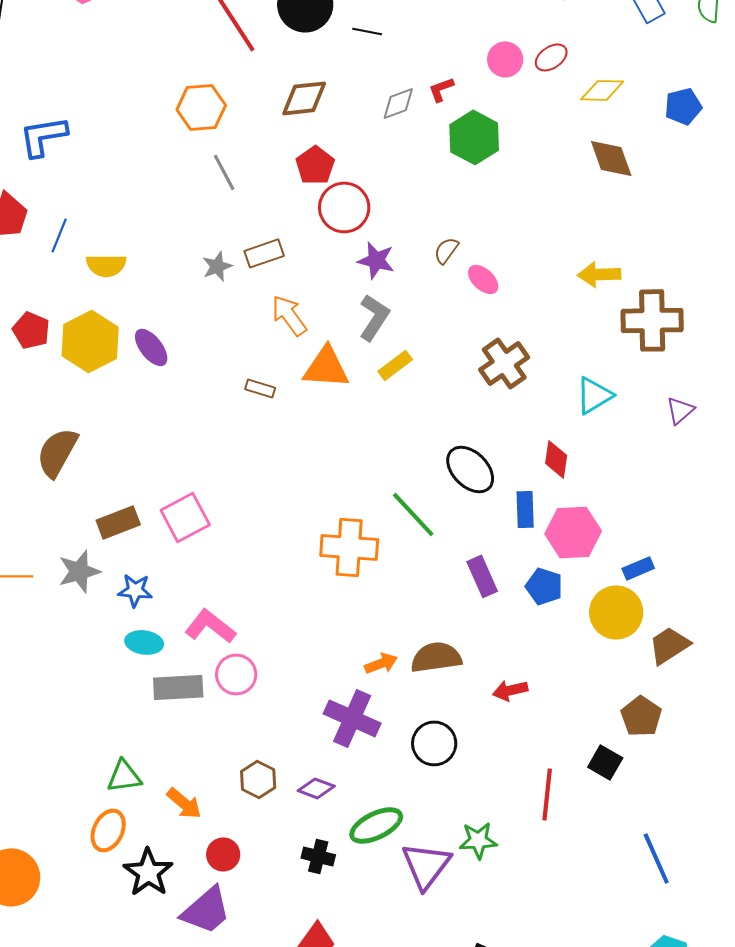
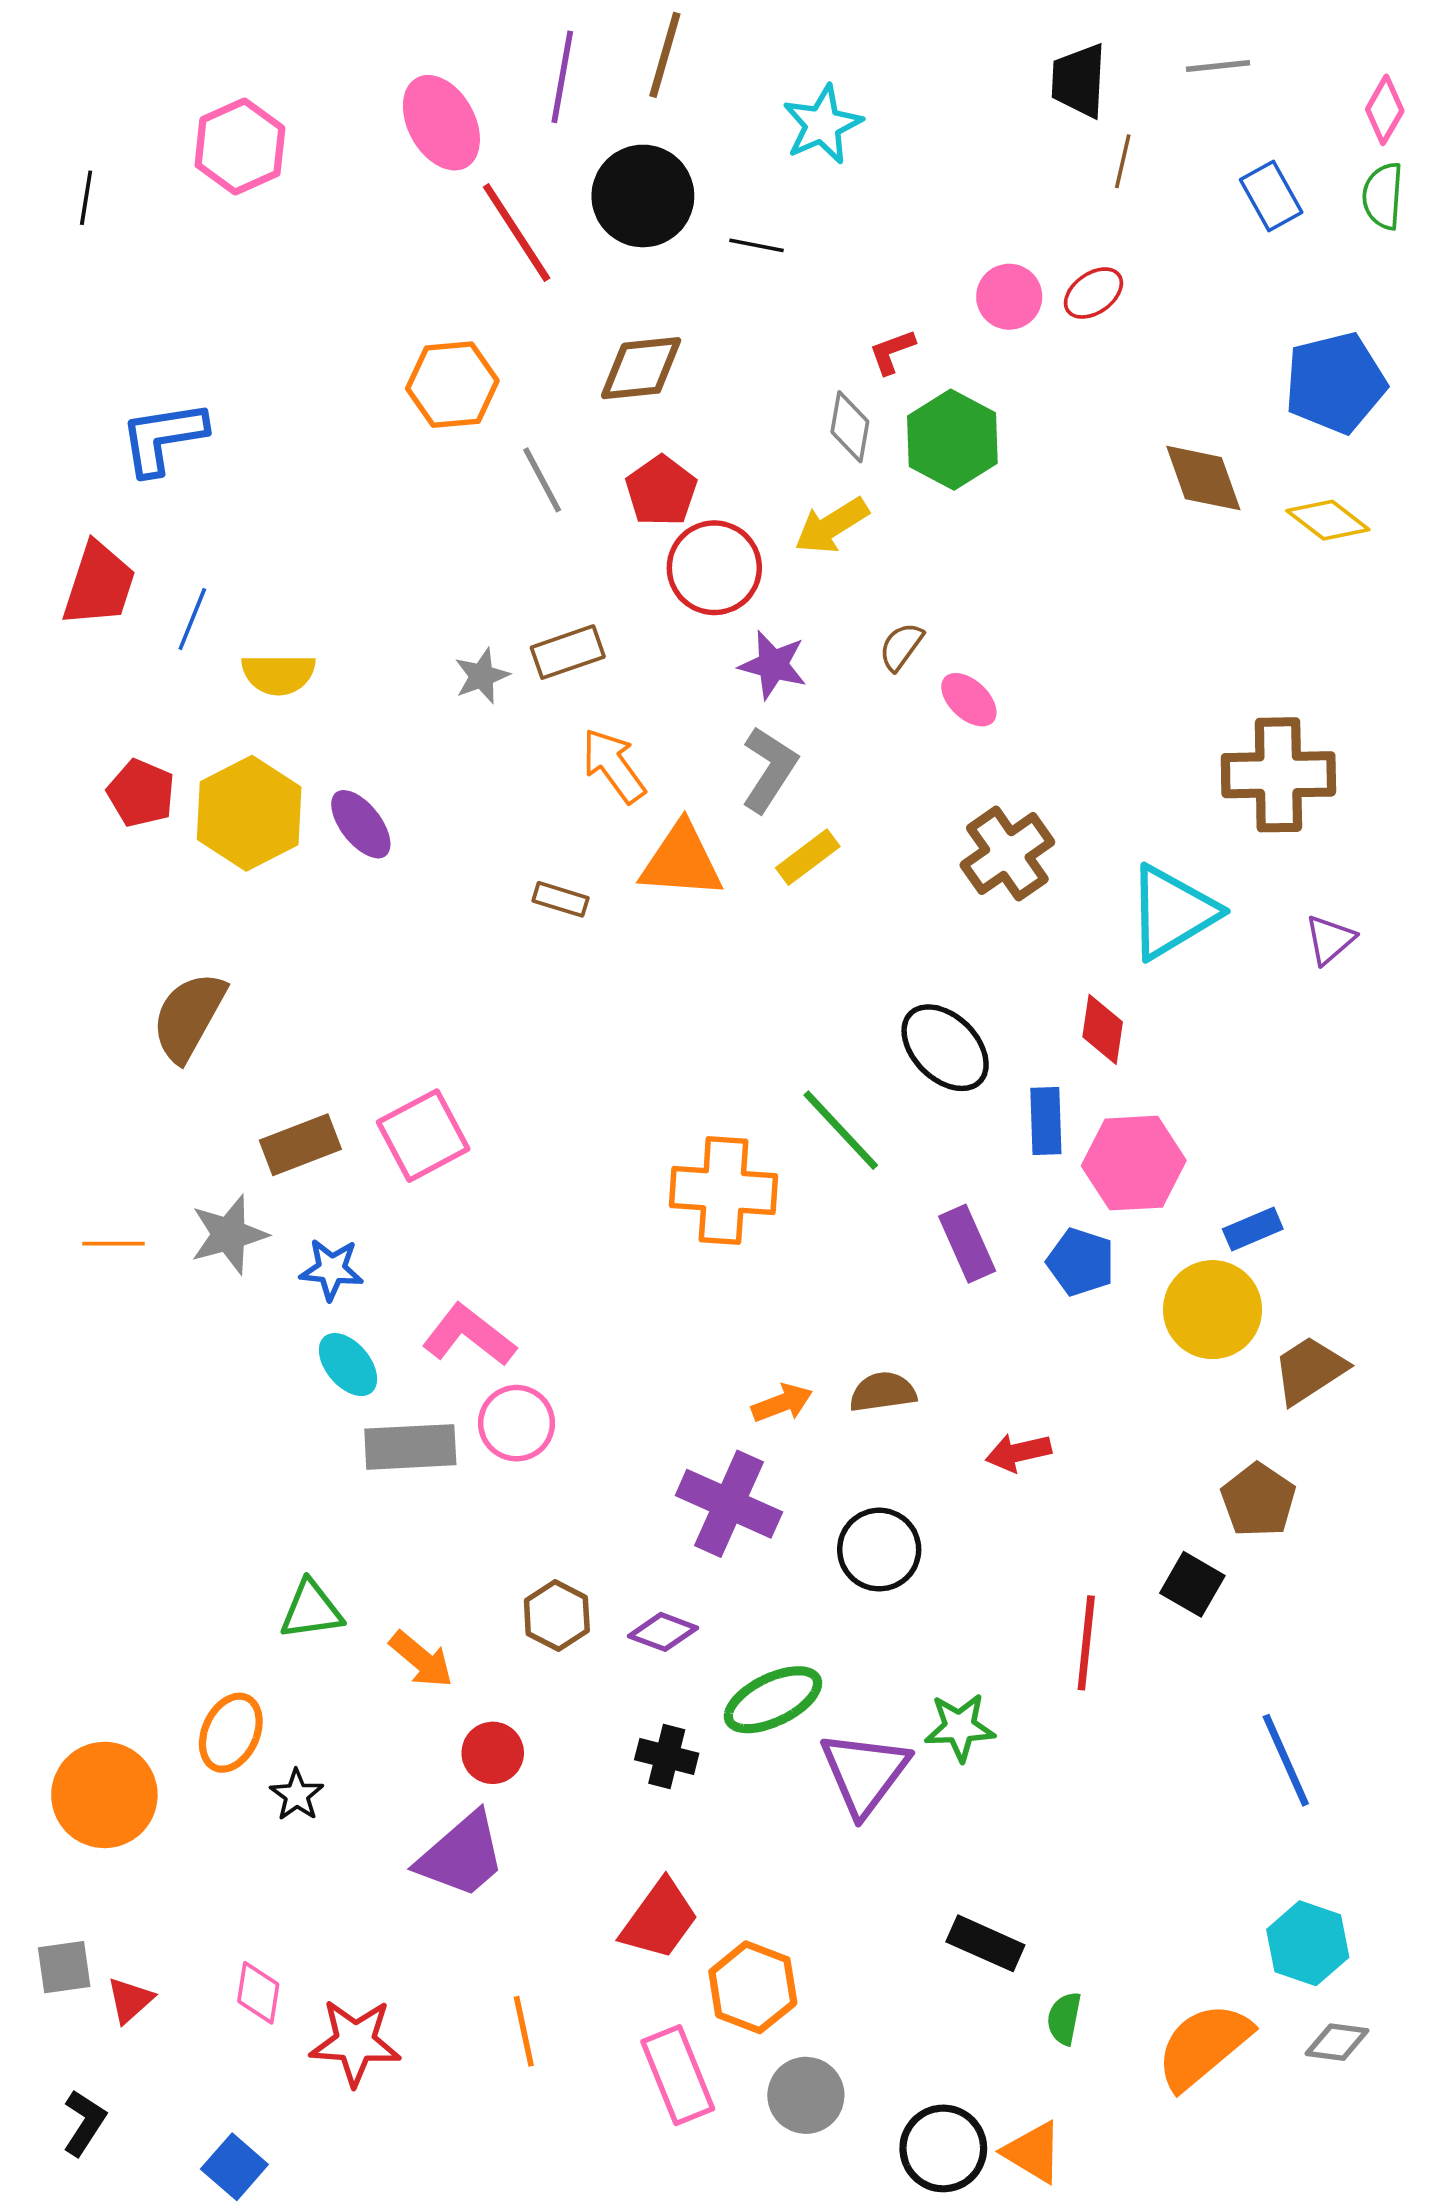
yellow diamond: (602, 90) -> (1328, 520), moved, turned 36
gray diamond: (398, 103) -> (850, 427), moved, turned -60
blue pentagon: (683, 106) -> (1335, 383), size x1.5
gray line: (224, 172) -> (542, 480), moved
yellow arrow: (599, 274) -> (832, 526), moved, turned -30
cyan triangle: (594, 395) -> (1172, 912), size x1.4
cyan ellipse: (144, 642) -> (348, 1365), turned 42
brown semicircle: (436, 657) -> (883, 1392), size x0.7
orange ellipse: (108, 830) -> (231, 1733), moved
black star: (148, 872) -> (297, 1795), moved, size x0.6

